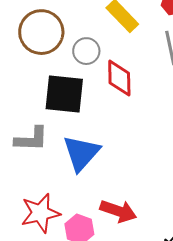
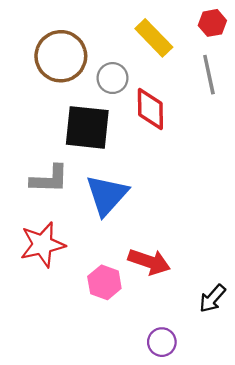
red star: (40, 213) -> (42, 244), moved

